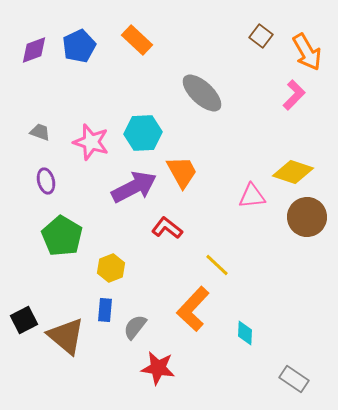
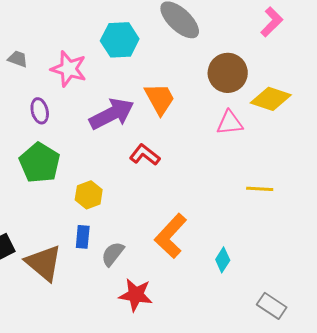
cyan hexagon: (143, 133) -> (120, 40), moved
purple ellipse: (46, 181) -> (40, 111), moved
brown circle: (307, 217) -> (228, 73), moved
yellow line: (217, 265) -> (260, 189), moved, turned -40
cyan diamond: (245, 333) -> (223, 260), turned 30

